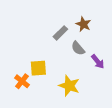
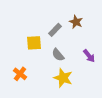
gray semicircle: (78, 48) -> (58, 55), moved
yellow square: (38, 68) -> (34, 43), moved

